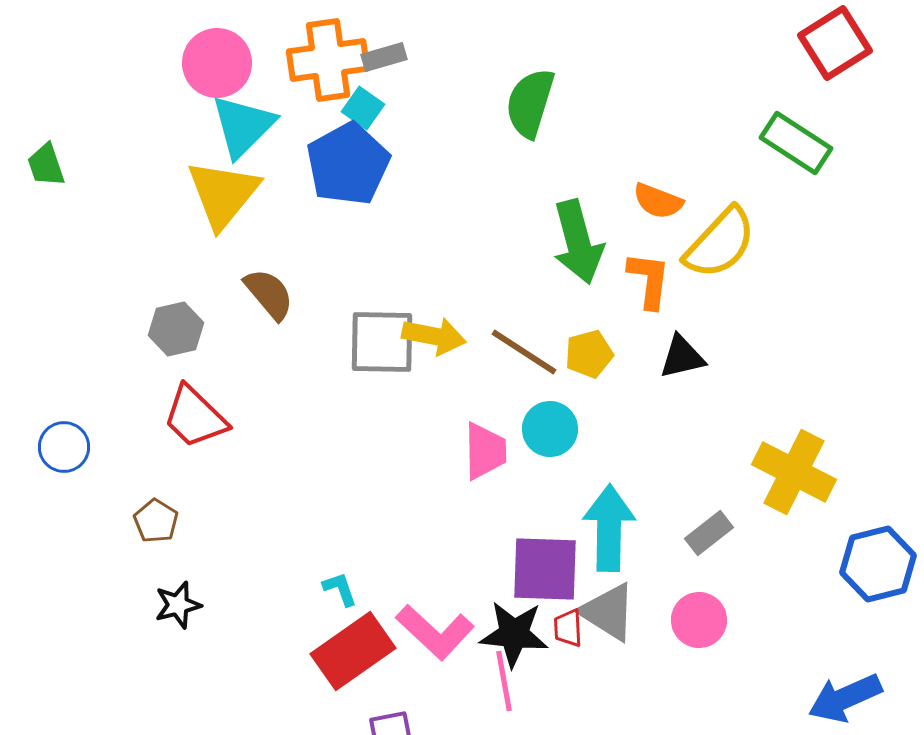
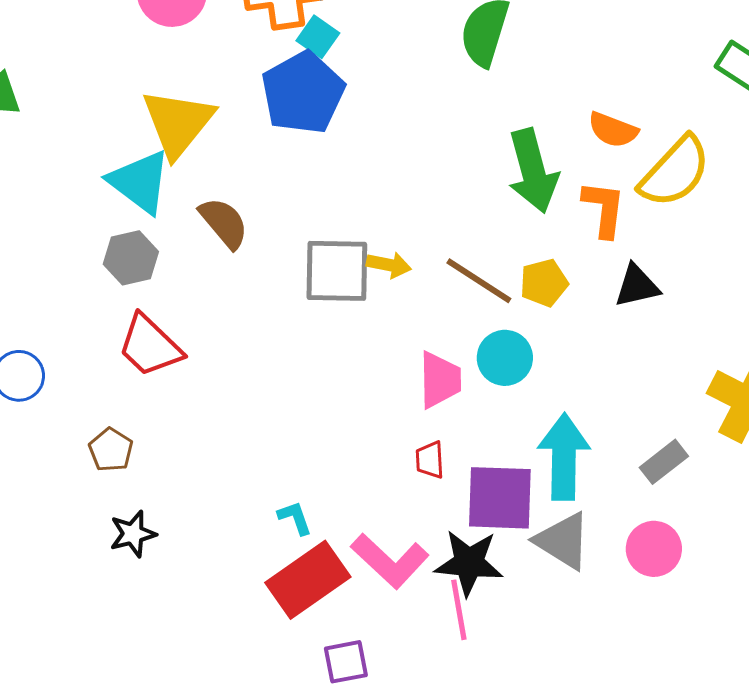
cyan triangle: (243, 126) -> (140, 182), moved, turned -38
yellow arrow: (434, 336) -> (389, 265), size x0.7
red trapezoid: (568, 628) -> (430, 460), moved

